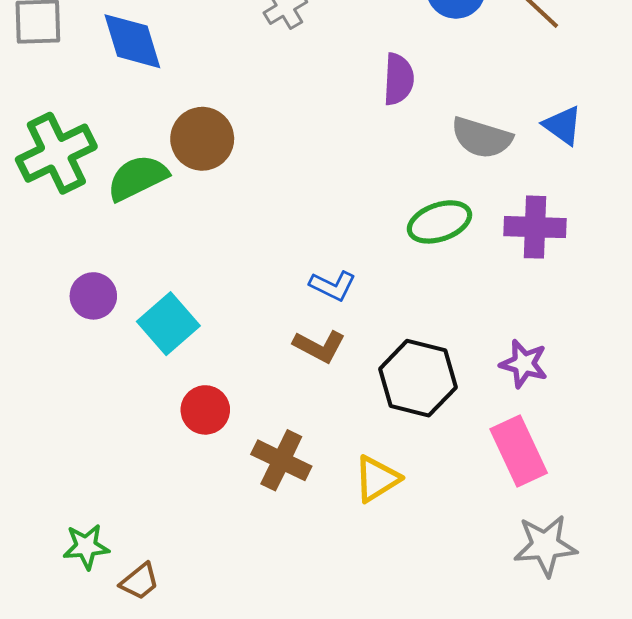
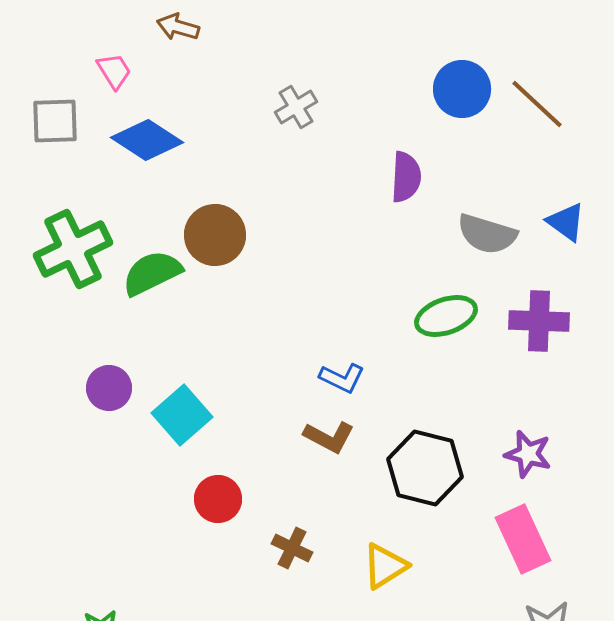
blue diamond: (132, 41) -> (147, 140), turned -40
brown cross: (281, 460) -> (292, 548), size x0.7

